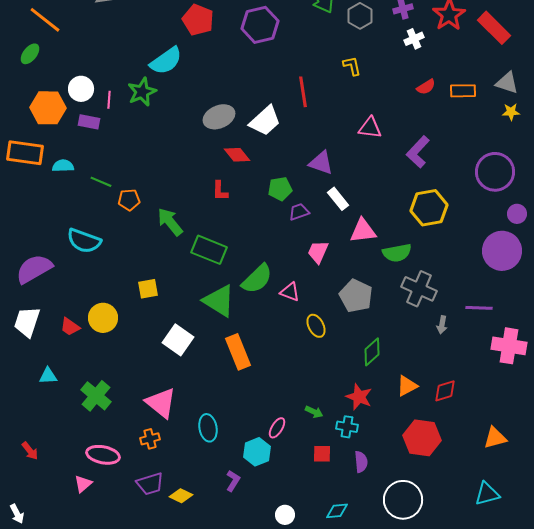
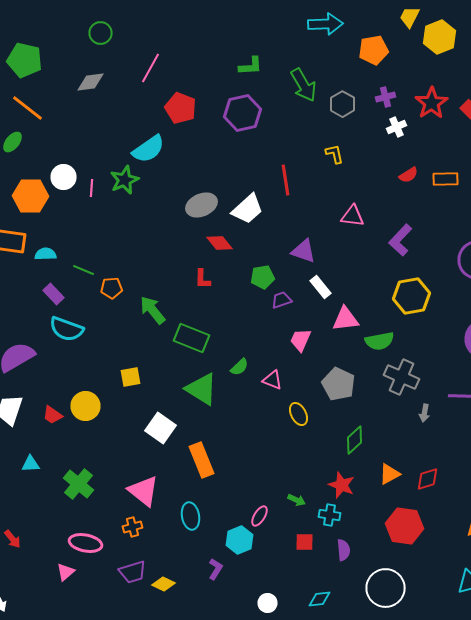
purple rectangle: (89, 122) -> (54, 294), moved, turned 35
green semicircle: (257, 279) -> (240, 367), size x0.6
orange rectangle: (238, 352) -> (202, 460), moved

